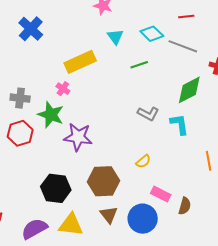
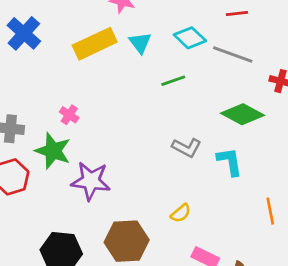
yellow rectangle: (80, 62) -> (95, 44), moved
green diamond: (189, 90) -> (242, 114), turned 56

